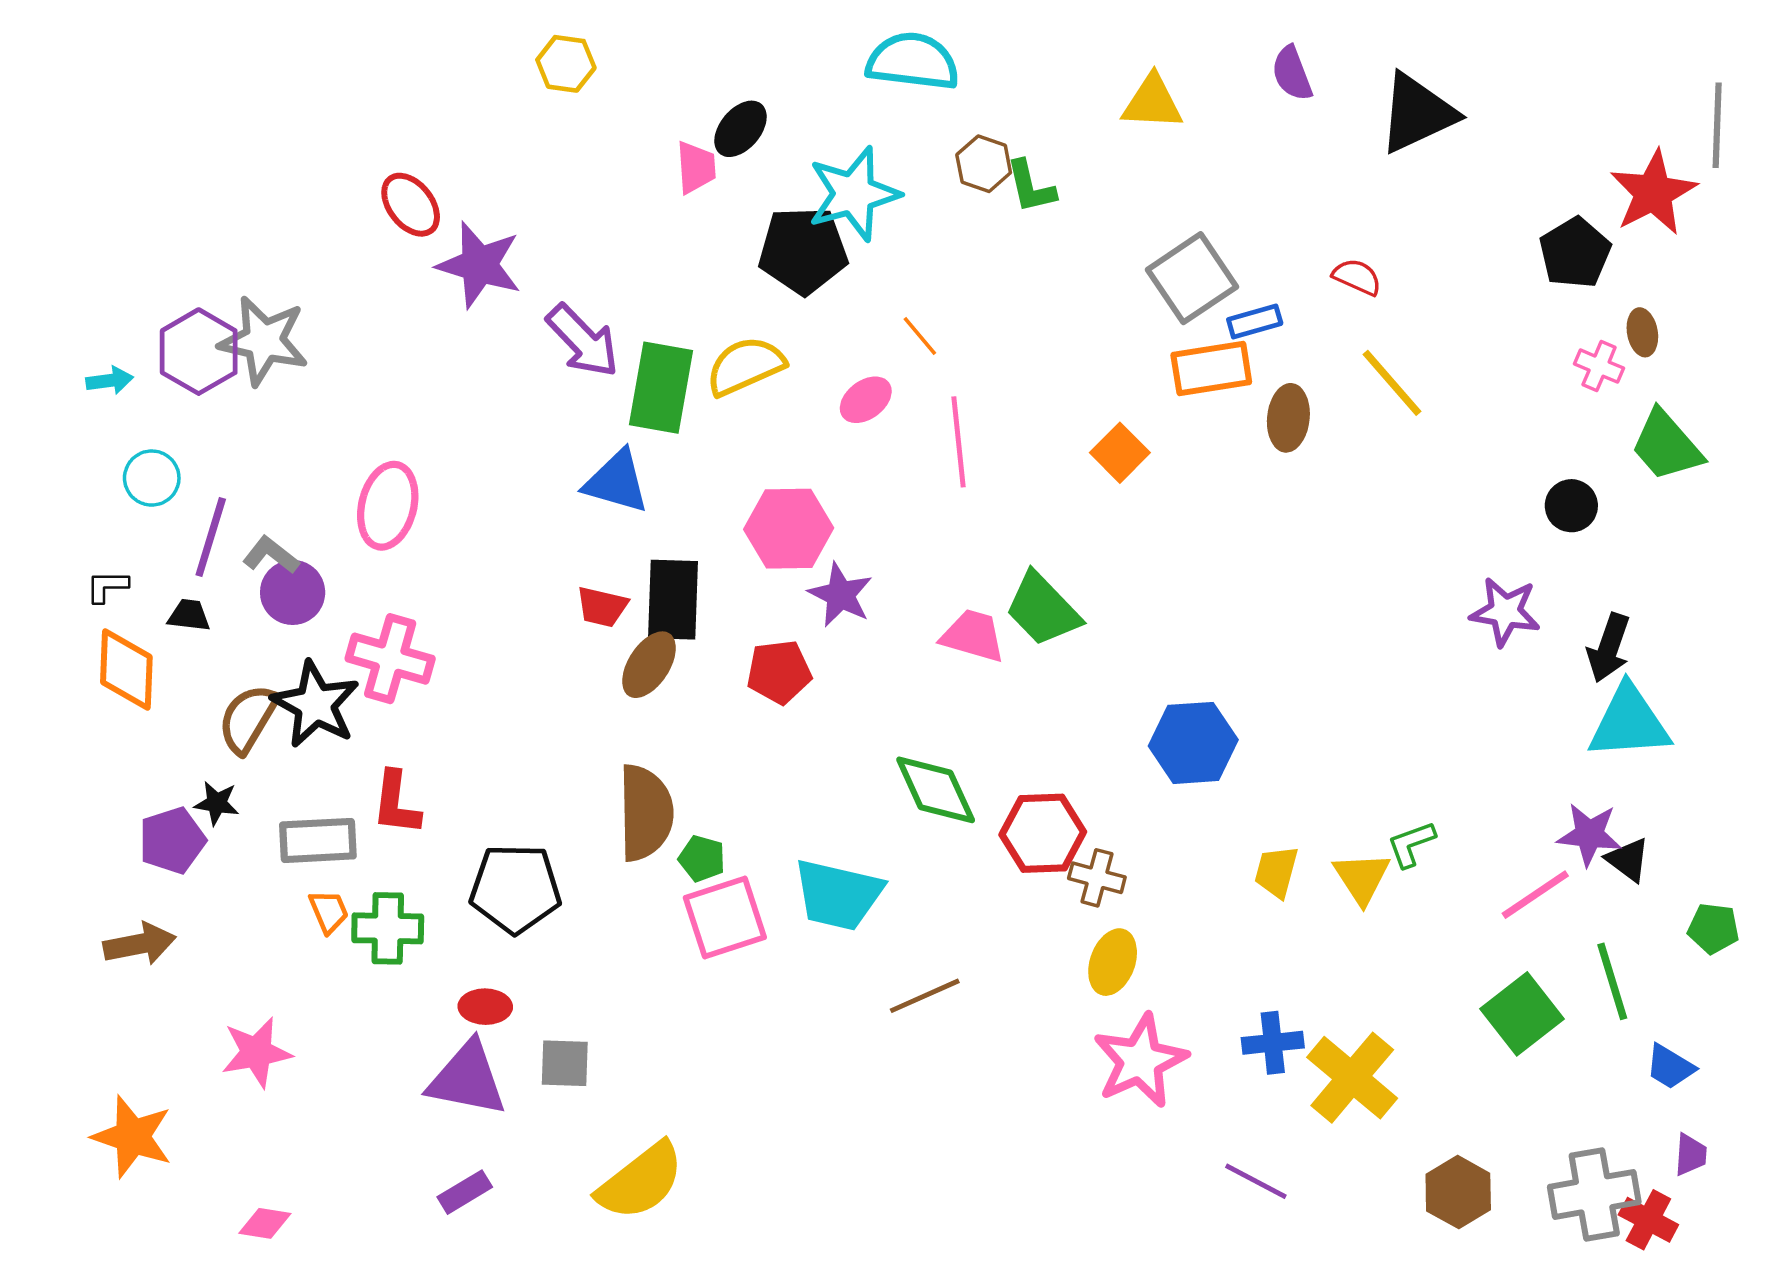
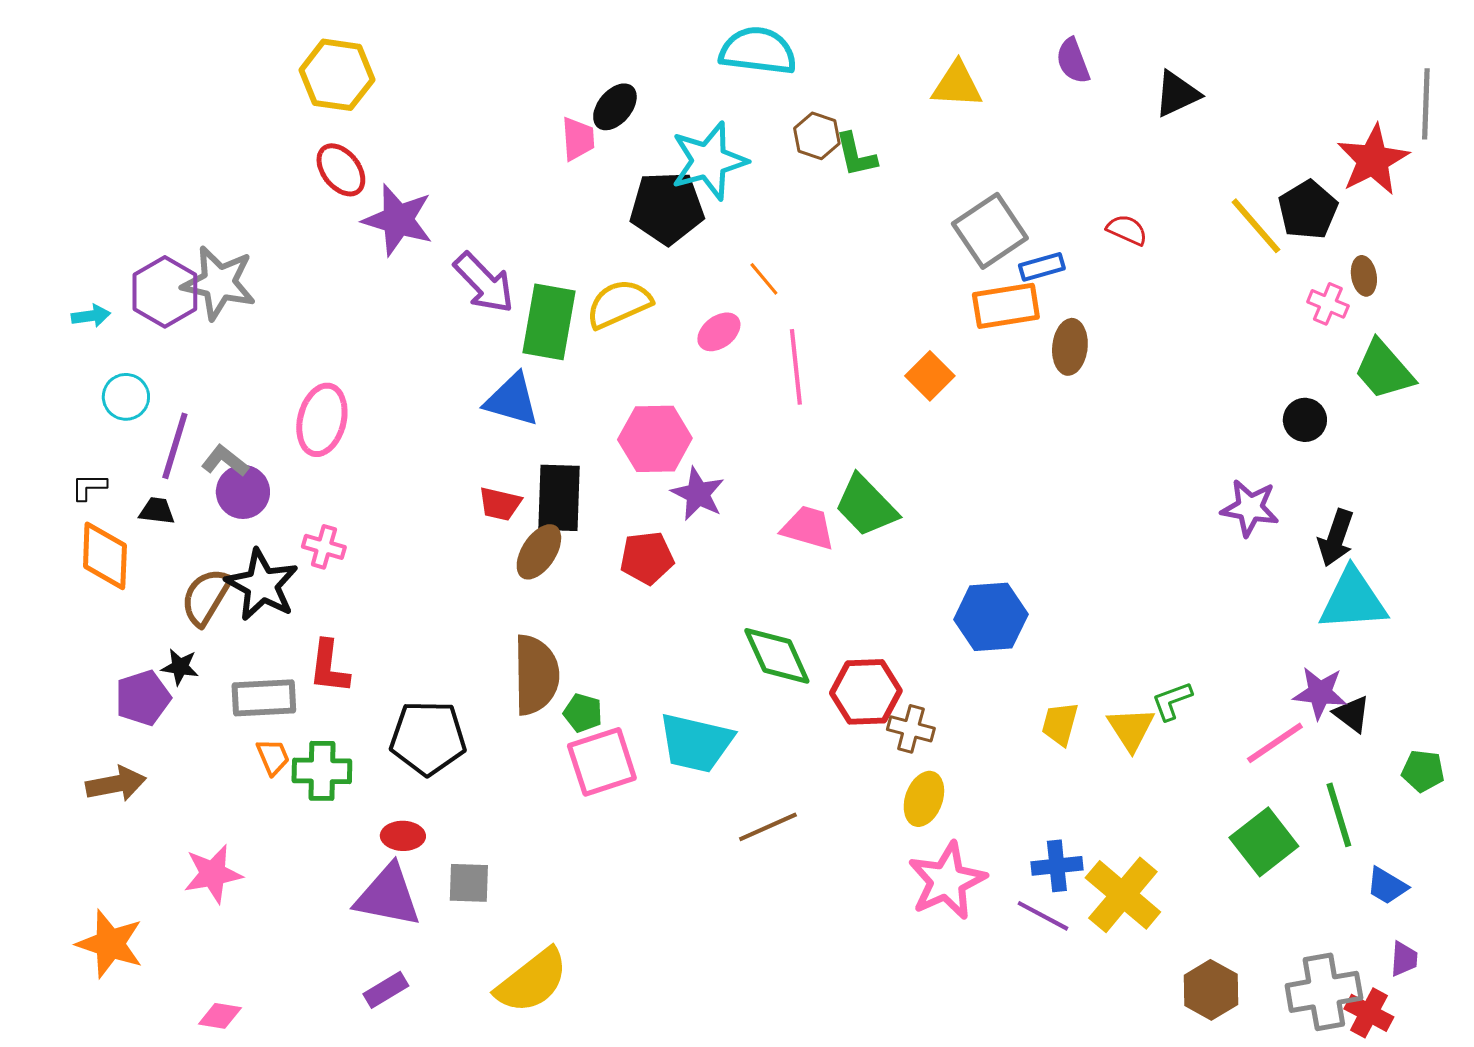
yellow hexagon: (566, 64) -> (337, 75), moved, size x1.5
black triangle: (1417, 113) -> (1177, 94), size x0.7
yellow line: (1392, 383) -> (1256, 226), moved
pink cross: (390, 659) -> (324, 547), size x0.6
purple line: (1256, 1181) -> (1043, 916), moved

